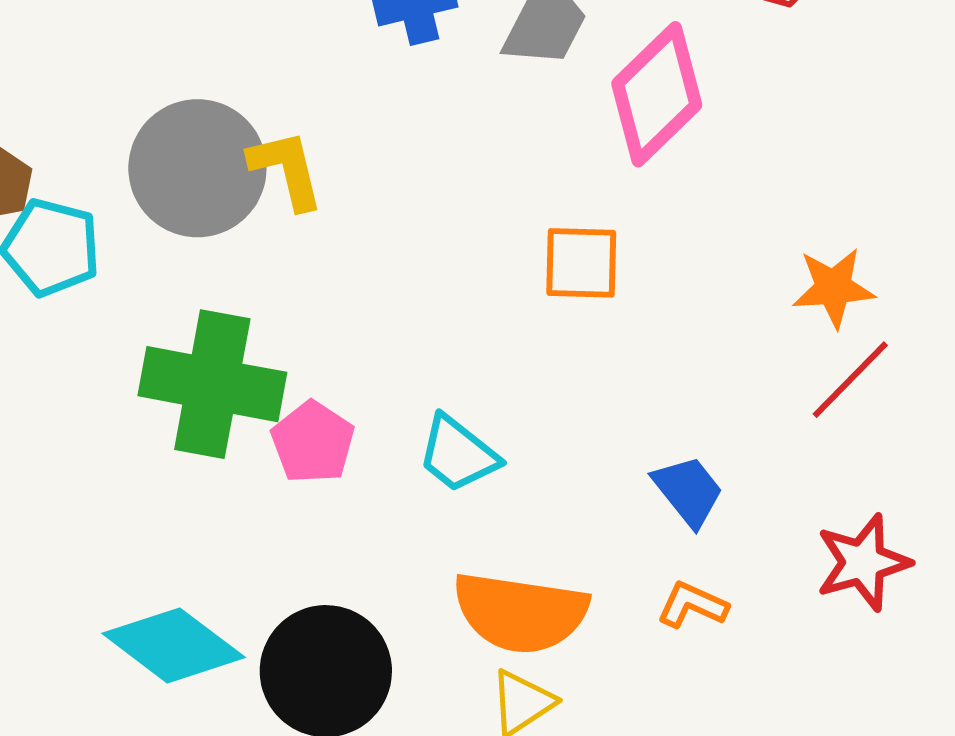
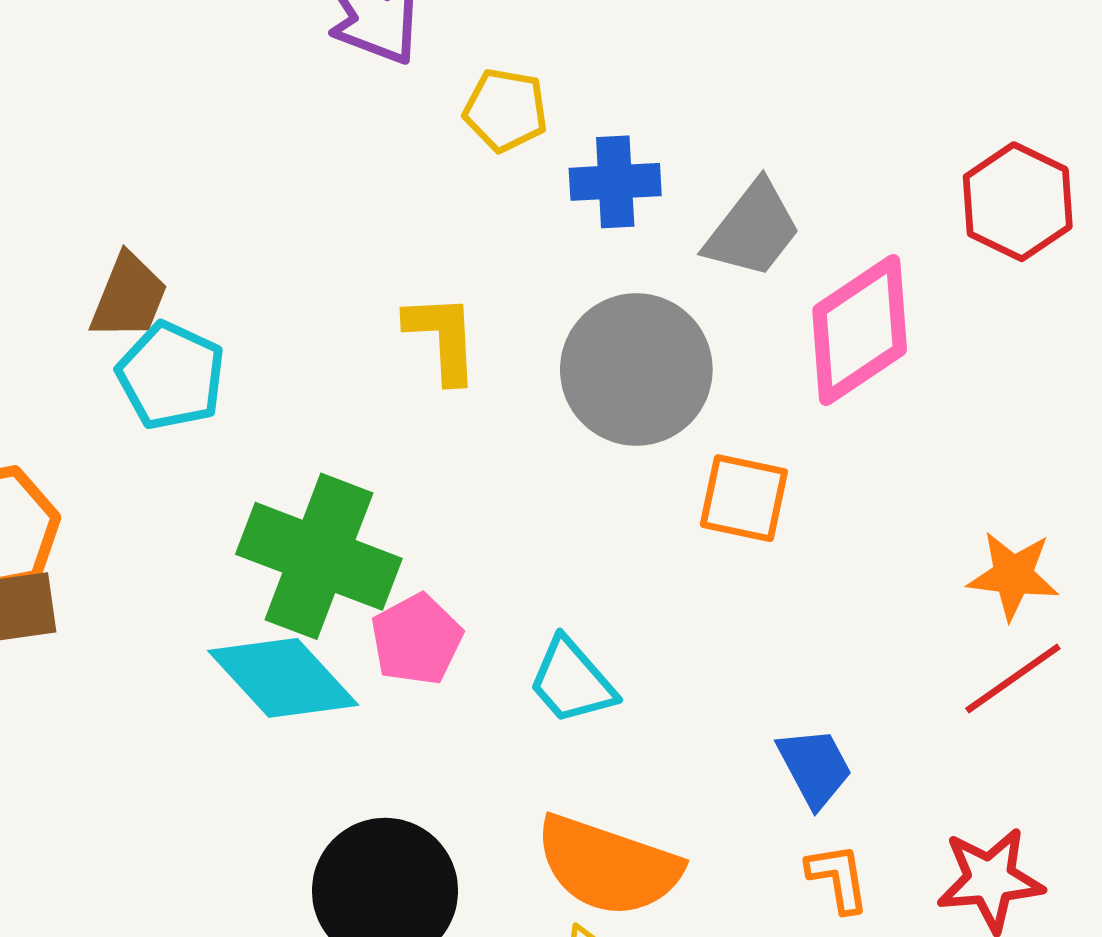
gray circle: (197, 168) -> (636, 369), moved
orange L-shape: (692, 605) -> (838, 878), moved, turned 46
cyan diamond: (174, 645) -> (283, 678), moved

